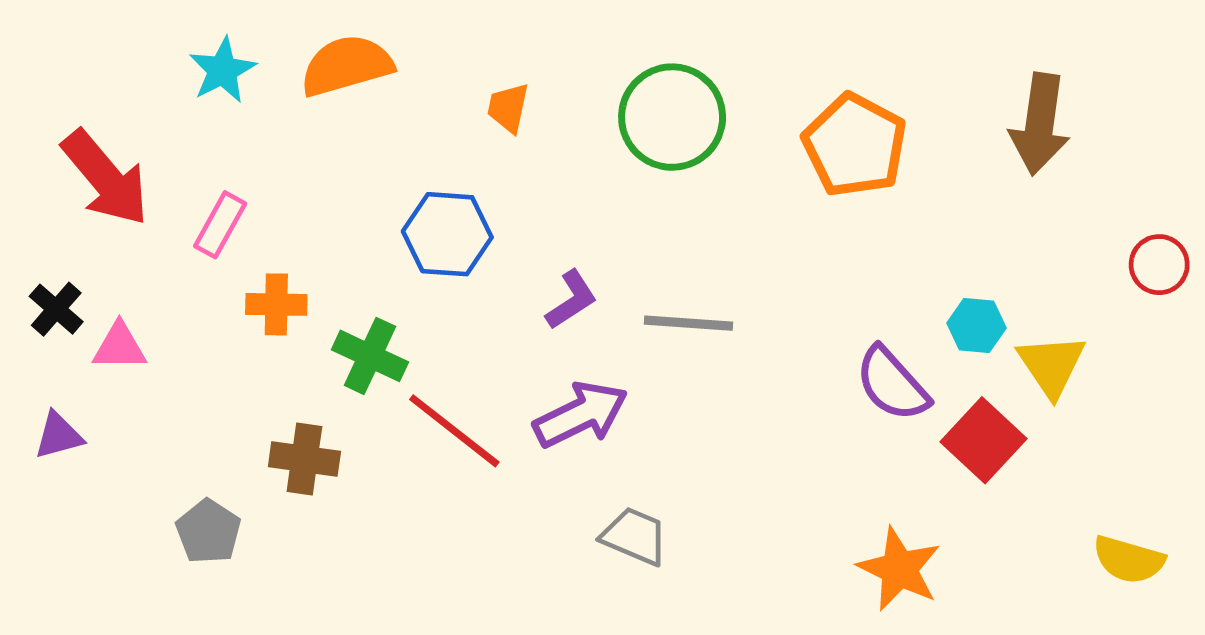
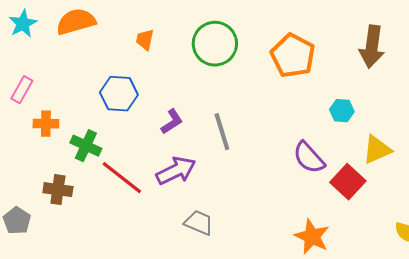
gray line: (688, 323) -> (222, 132), turned 69
cyan hexagon: (976, 325) -> (342, 111), moved
yellow triangle: (1051, 365) -> (377, 150), turned 40

